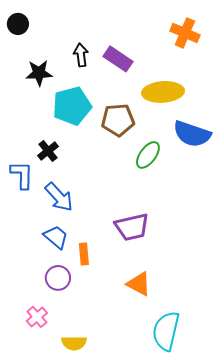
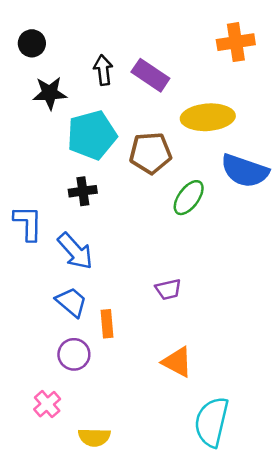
black circle: (18, 24) -> (32, 43), moved
orange cross: (185, 33) -> (236, 42), turned -32
black cross: (48, 151) -> (83, 191), moved, turned 30
purple trapezoid: (132, 227) -> (168, 289), size x0.6

